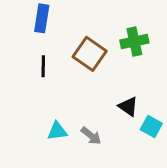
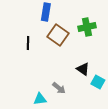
blue rectangle: (42, 18) -> (46, 12), moved
cyan triangle: (57, 131) -> (40, 99), moved

